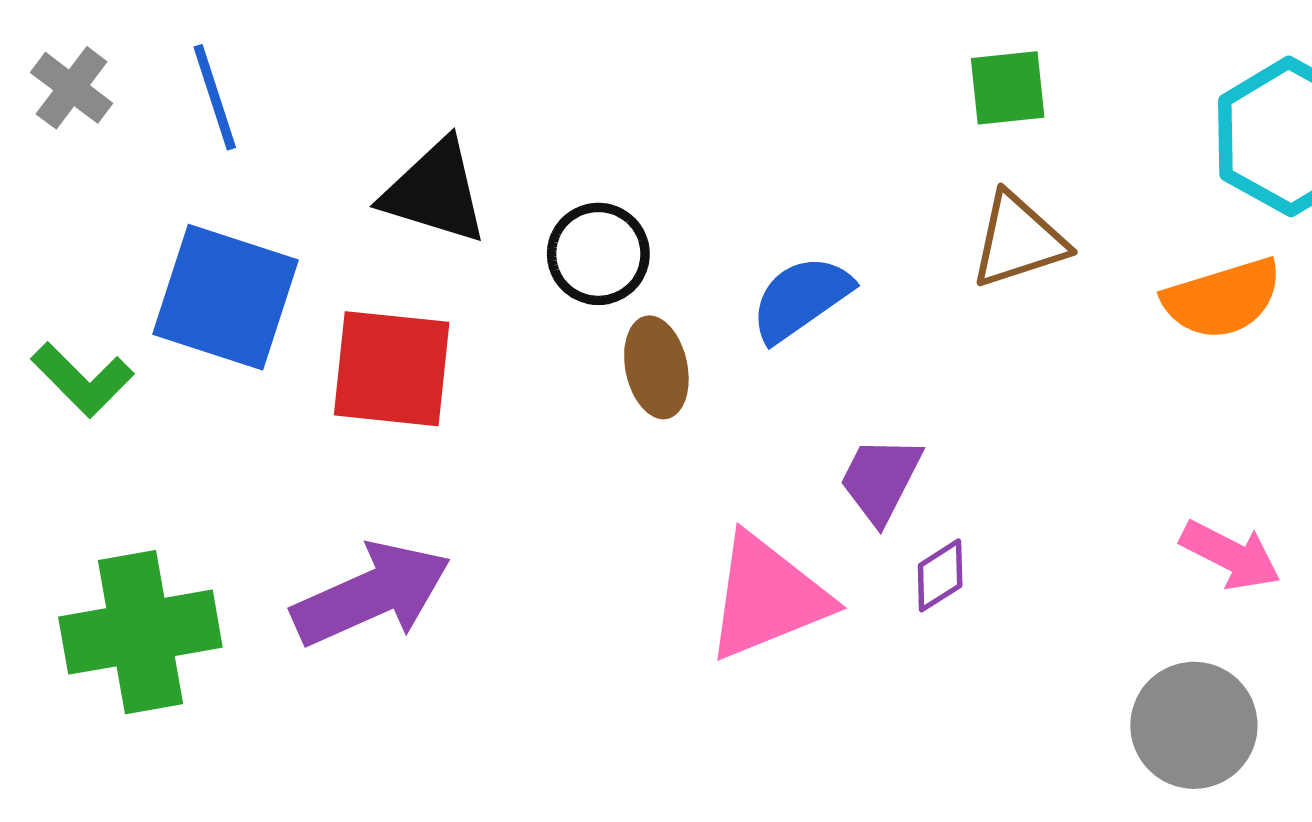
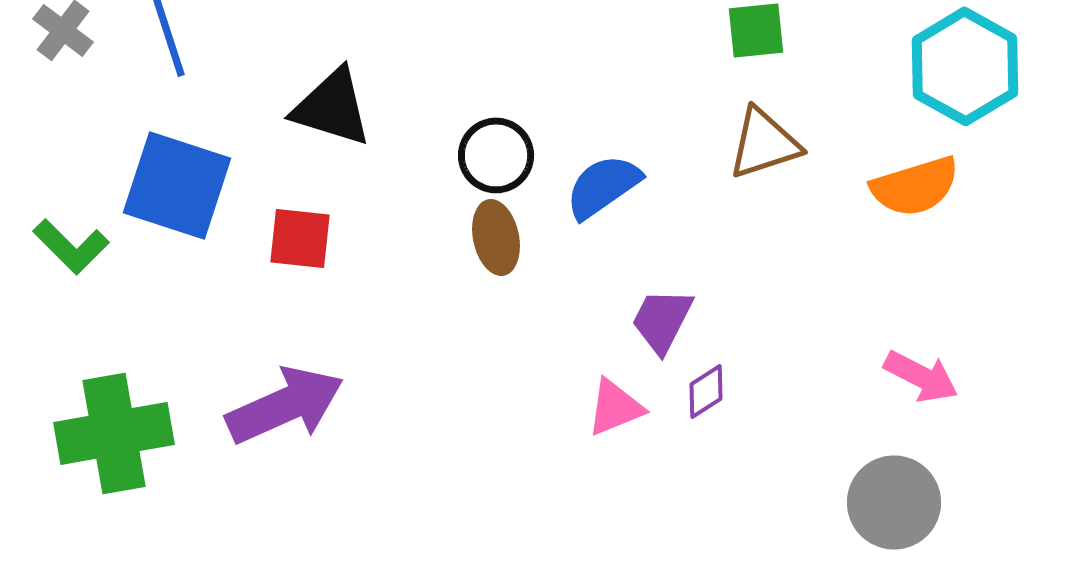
black circle: (598, 254) -> (496, 155), moved
red square: (392, 369) -> (300, 238), size x0.7
pink triangle: (767, 597) -> (615, 407), moved, size x0.6

